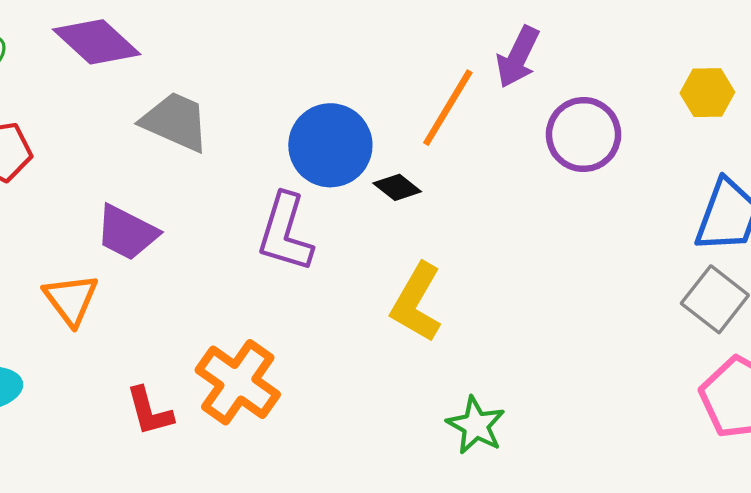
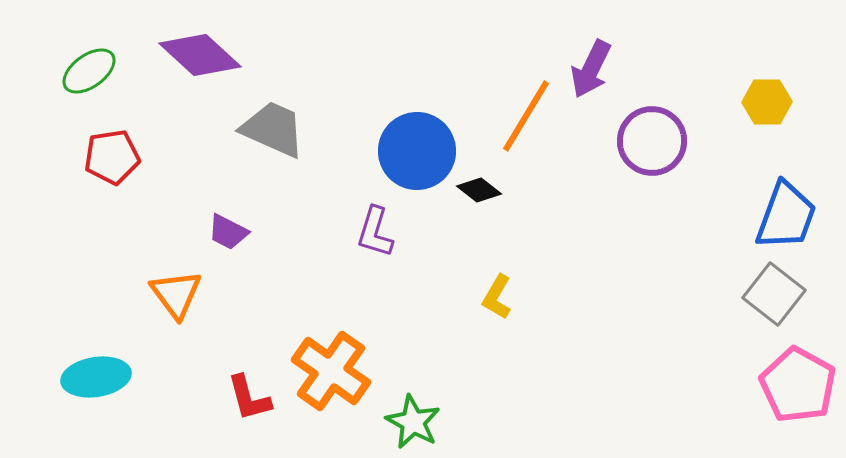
purple trapezoid: (127, 233) -> (228, 232), size x0.7
purple L-shape: (285, 233) -> (375, 232), size x0.7
yellow L-shape: (417, 303) -> (497, 297), size x0.6
green star: (476, 425) -> (413, 422), moved

